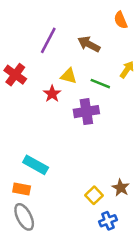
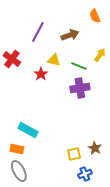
brown arrow: (89, 44) -> (70, 35), turned 132
purple cross: (86, 112) -> (80, 88), moved
yellow square: (94, 195) -> (74, 154), turned 32

